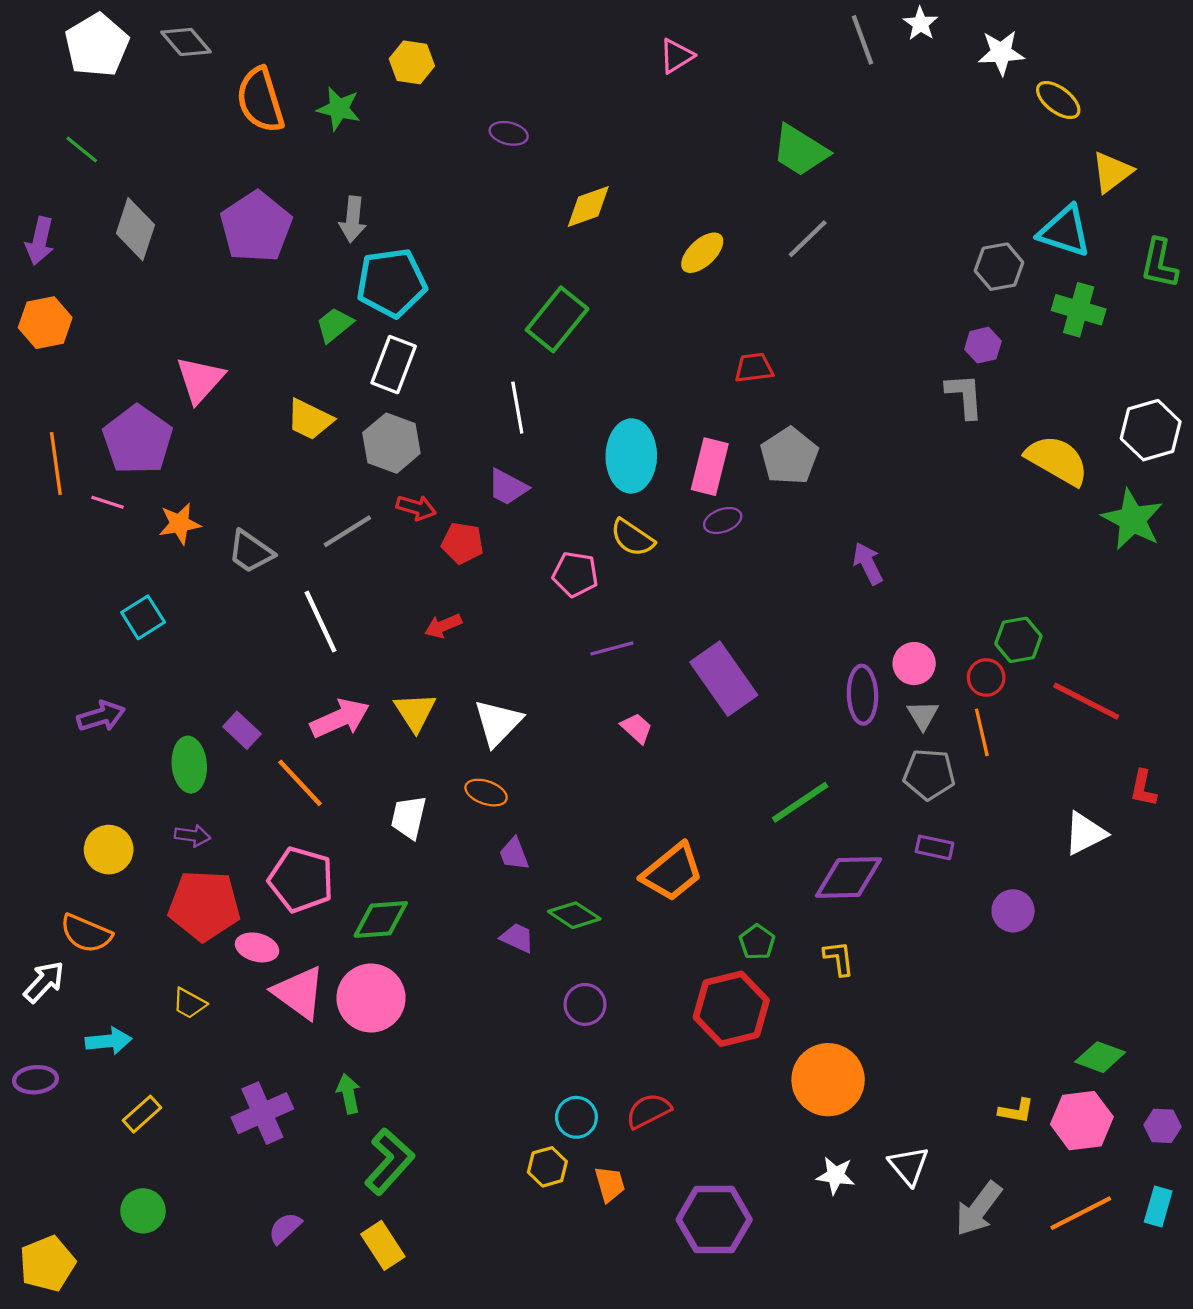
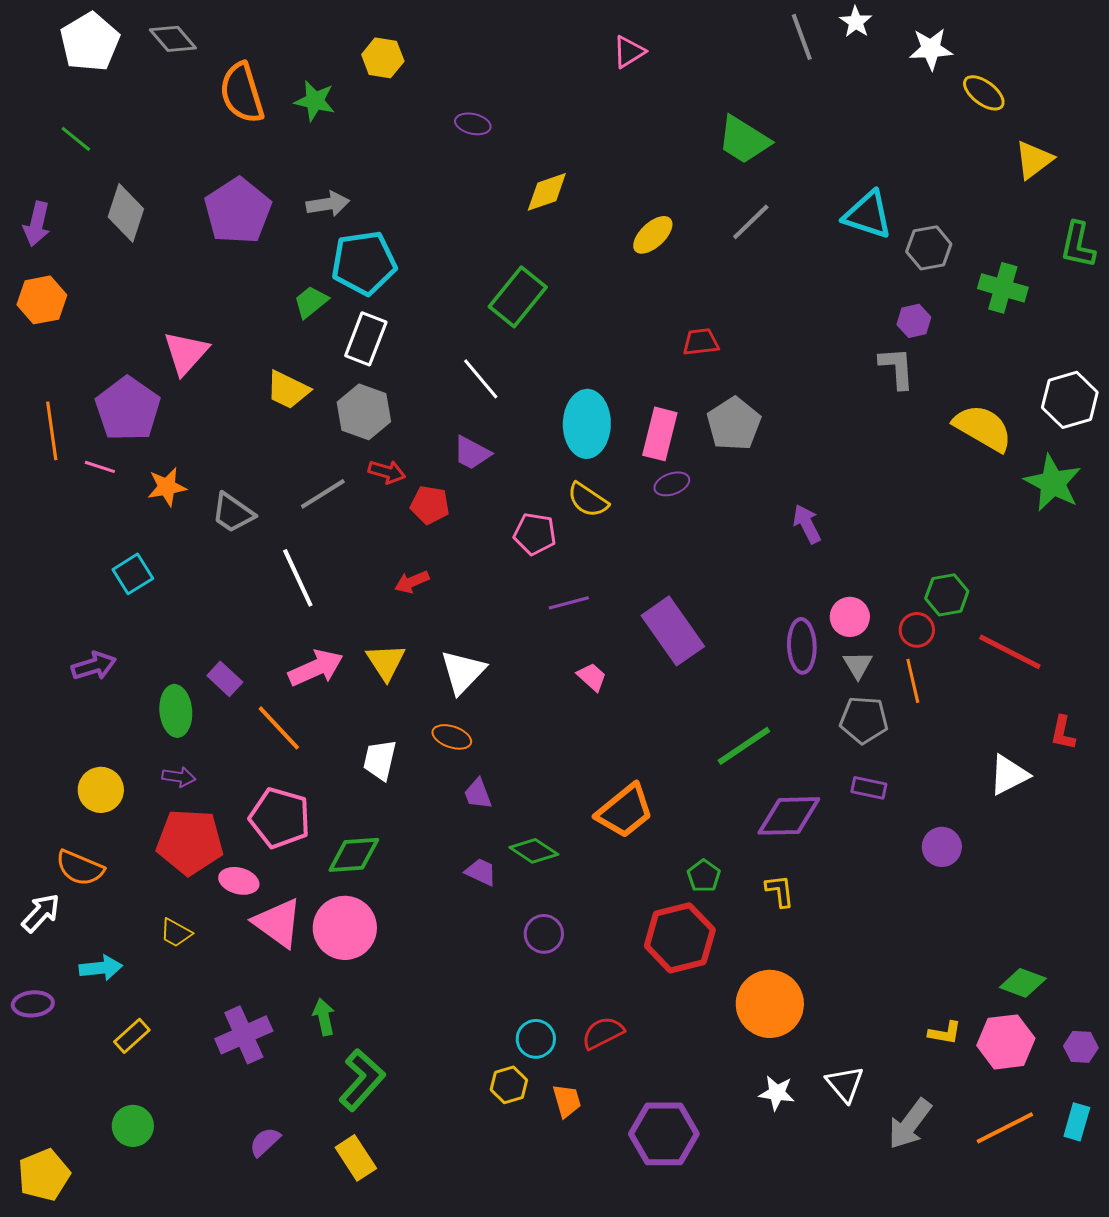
gray arrow: (353, 219) -> (328, 204), turned -105
cyan triangle: (1065, 231) -> (868, 215), moved
white line: (517, 408) -> (481, 379), turned -30

